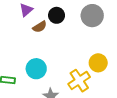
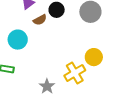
cyan circle: (36, 69) -> (18, 40), moved

